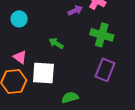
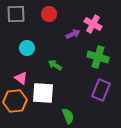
cyan circle: (19, 19) -> (27, 48), moved
green semicircle: (70, 97) -> (68, 116), turned 84

